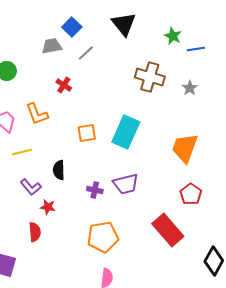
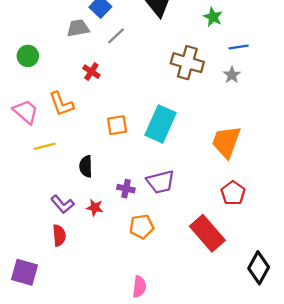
blue line: (196, 49) -> (239, 47), moved
purple L-shape: (31, 187) -> (62, 204), moved
red star: (48, 207) -> (95, 208), moved
orange pentagon: (103, 237) -> (142, 227), moved, size x0.7

